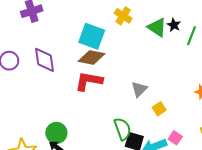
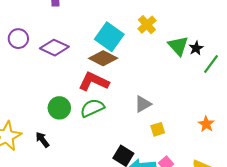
purple diamond: (44, 60) -> (54, 48), turned -72
green semicircle: (122, 129) -> (92, 108), moved, turned -110
green circle: (56, 133) -> (59, 108), moved

